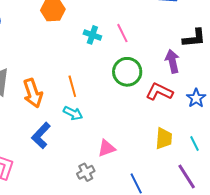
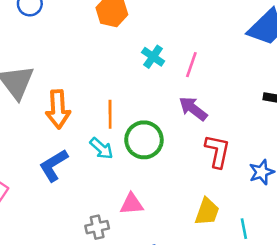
pink line: (122, 33) -> (191, 65), turned 30
purple arrow: (172, 61) -> (193, 109), moved, turned -55
green circle: (127, 72) -> (144, 140), moved
red L-shape: (159, 92) -> (217, 151), turned 60

